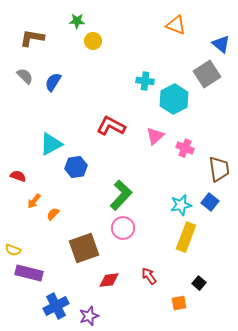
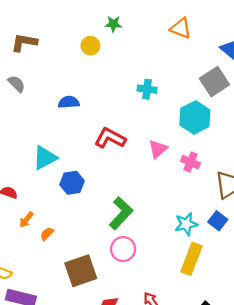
green star: (77, 21) -> (113, 24), moved
blue semicircle: (53, 82) -> (69, 102), moved, turned 54
cyan hexagon: (174, 99) -> (195, 117), moved

